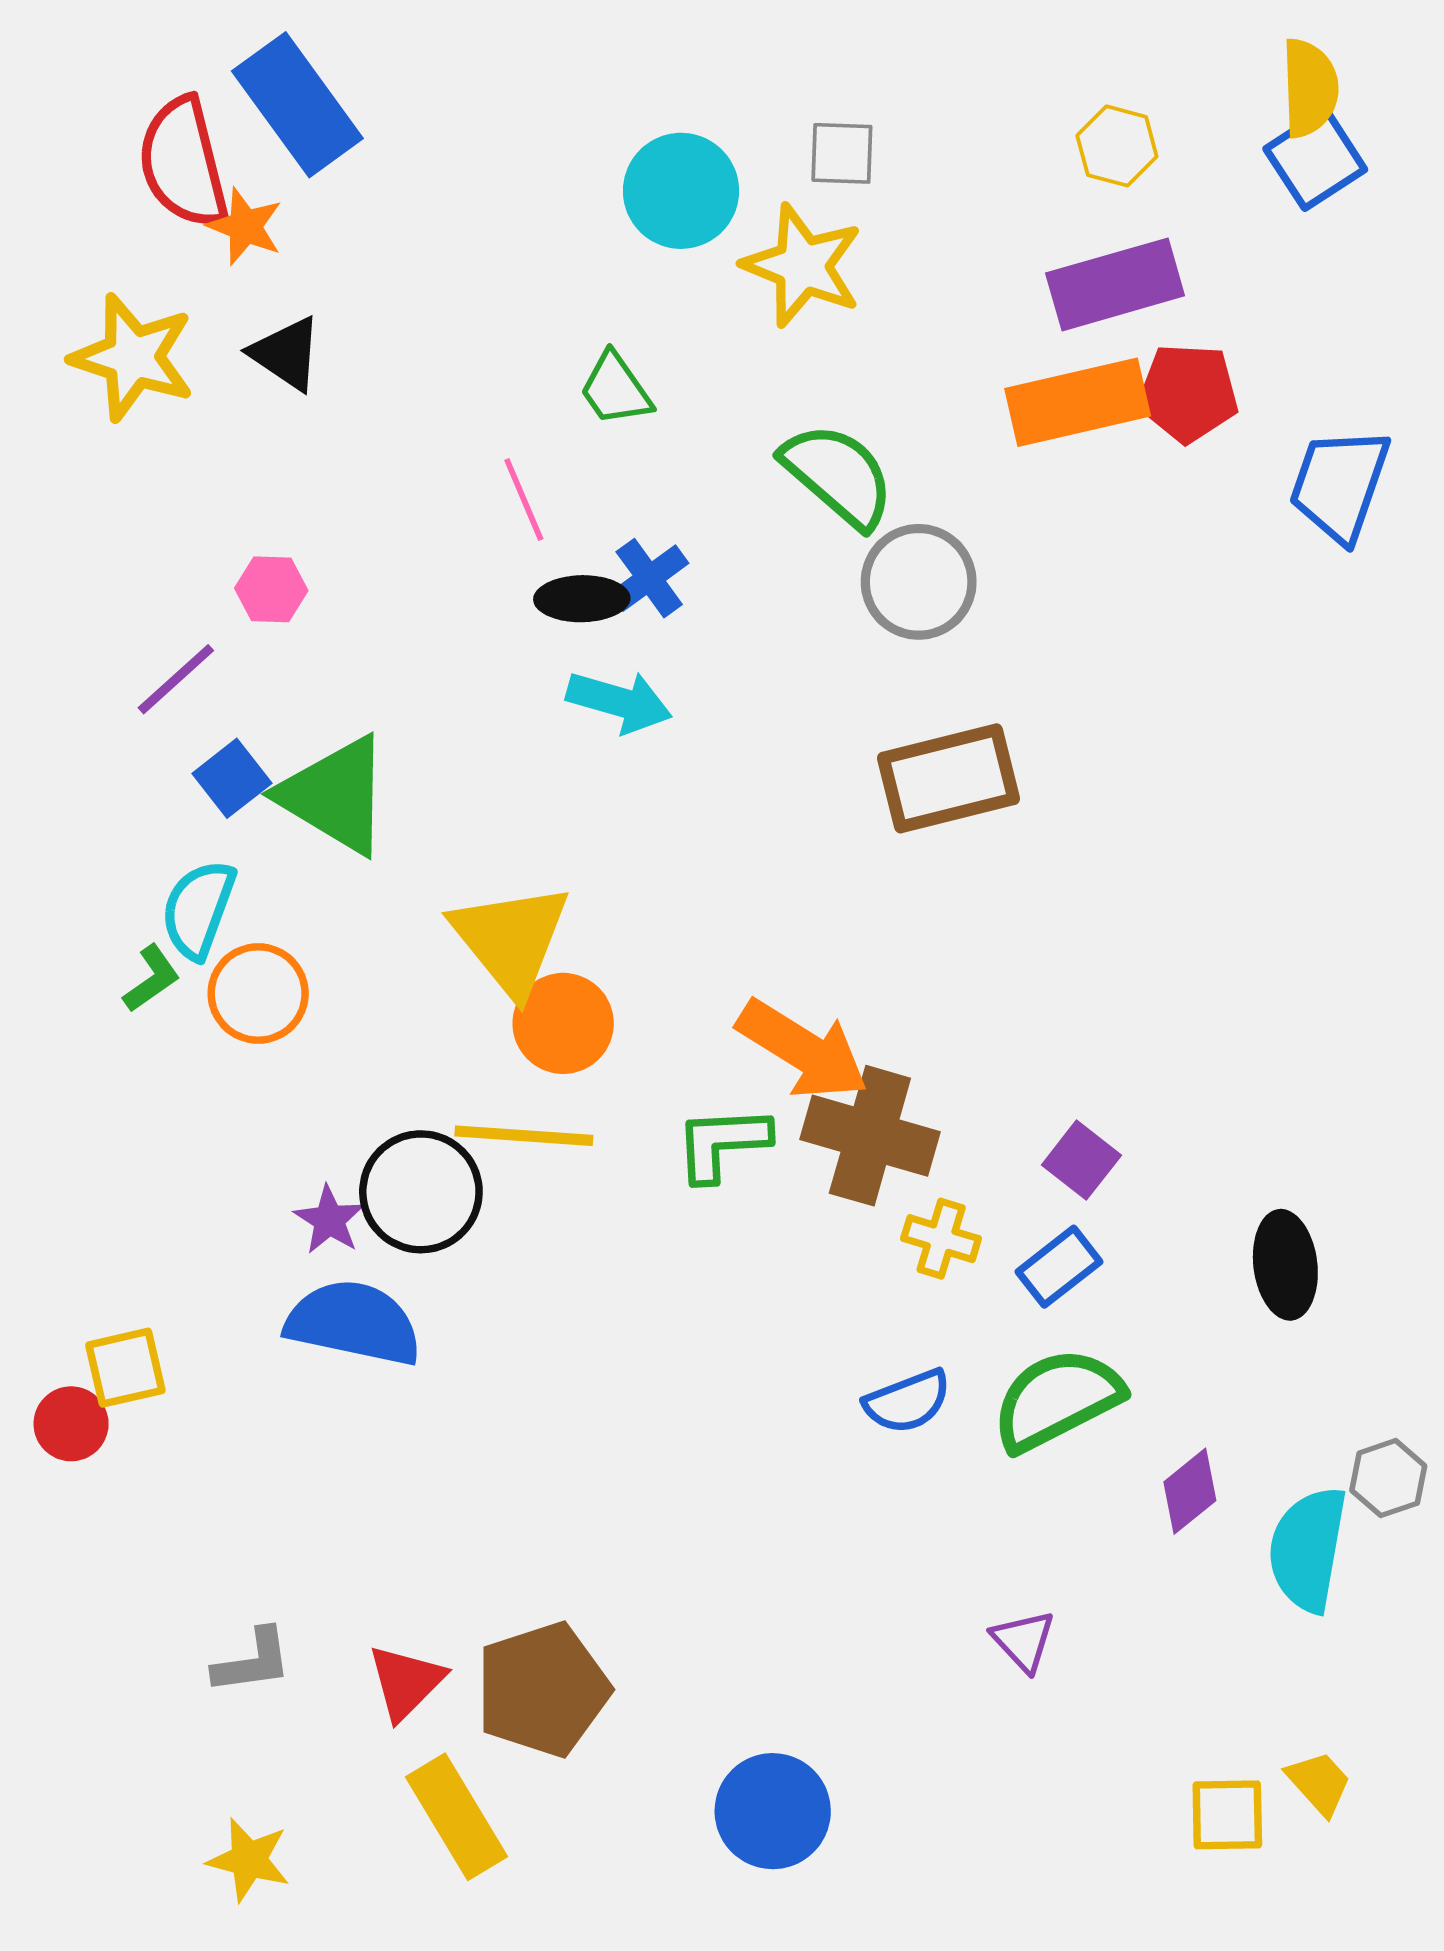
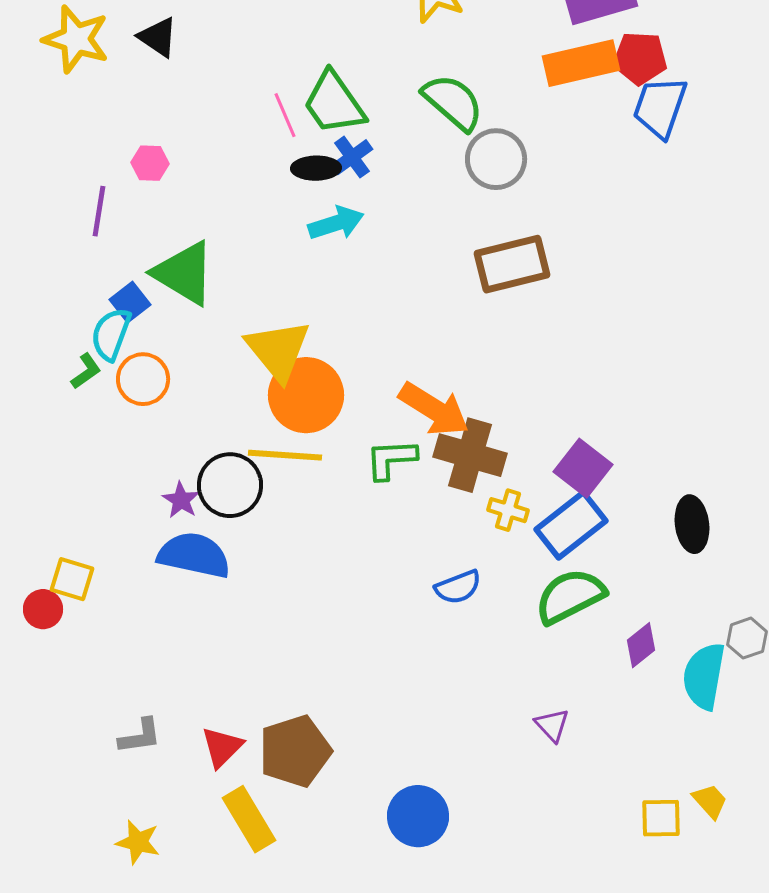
green trapezoid: (616, 389) -> (334, 103), moved, size x1.6
blue trapezoid: (1340, 485) -> (660, 107), moved
purple line: (176, 679) -> (99, 211), turned -39
cyan arrow: (619, 702) -> (336, 223), turned -34
blue square: (232, 778) -> (130, 302), moved
orange circle: (563, 1023) -> (306, 395), size x1.4
purple square: (1081, 1160) -> (583, 468), size x1.4
blue rectangle: (1059, 1267) -> (571, 525), size x1.6
yellow square: (125, 1368) -> (72, 579), turned 30
blue semicircle: (907, 1401) -> (458, 587), moved

